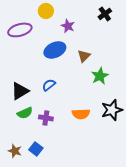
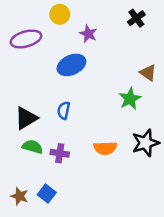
brown triangle: (84, 56) -> (148, 73), moved, turned -40
blue semicircle: (49, 85) -> (64, 110), turned -40
green semicircle: (25, 113) -> (32, 147), turned -140

